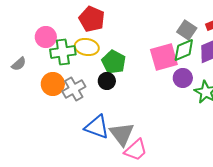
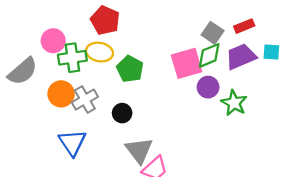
gray semicircle: (19, 64) -> (23, 71), size x1.8
black circle: (107, 81) -> (122, 113), moved
blue triangle: (97, 127) -> (72, 142), moved, turned 36

